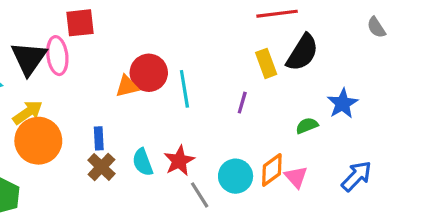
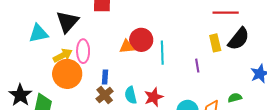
pink ellipse: (57, 56) -> (83, 51), moved
purple line: (242, 103) -> (197, 66), turned -32
green semicircle: (307, 126) -> (235, 98), moved

